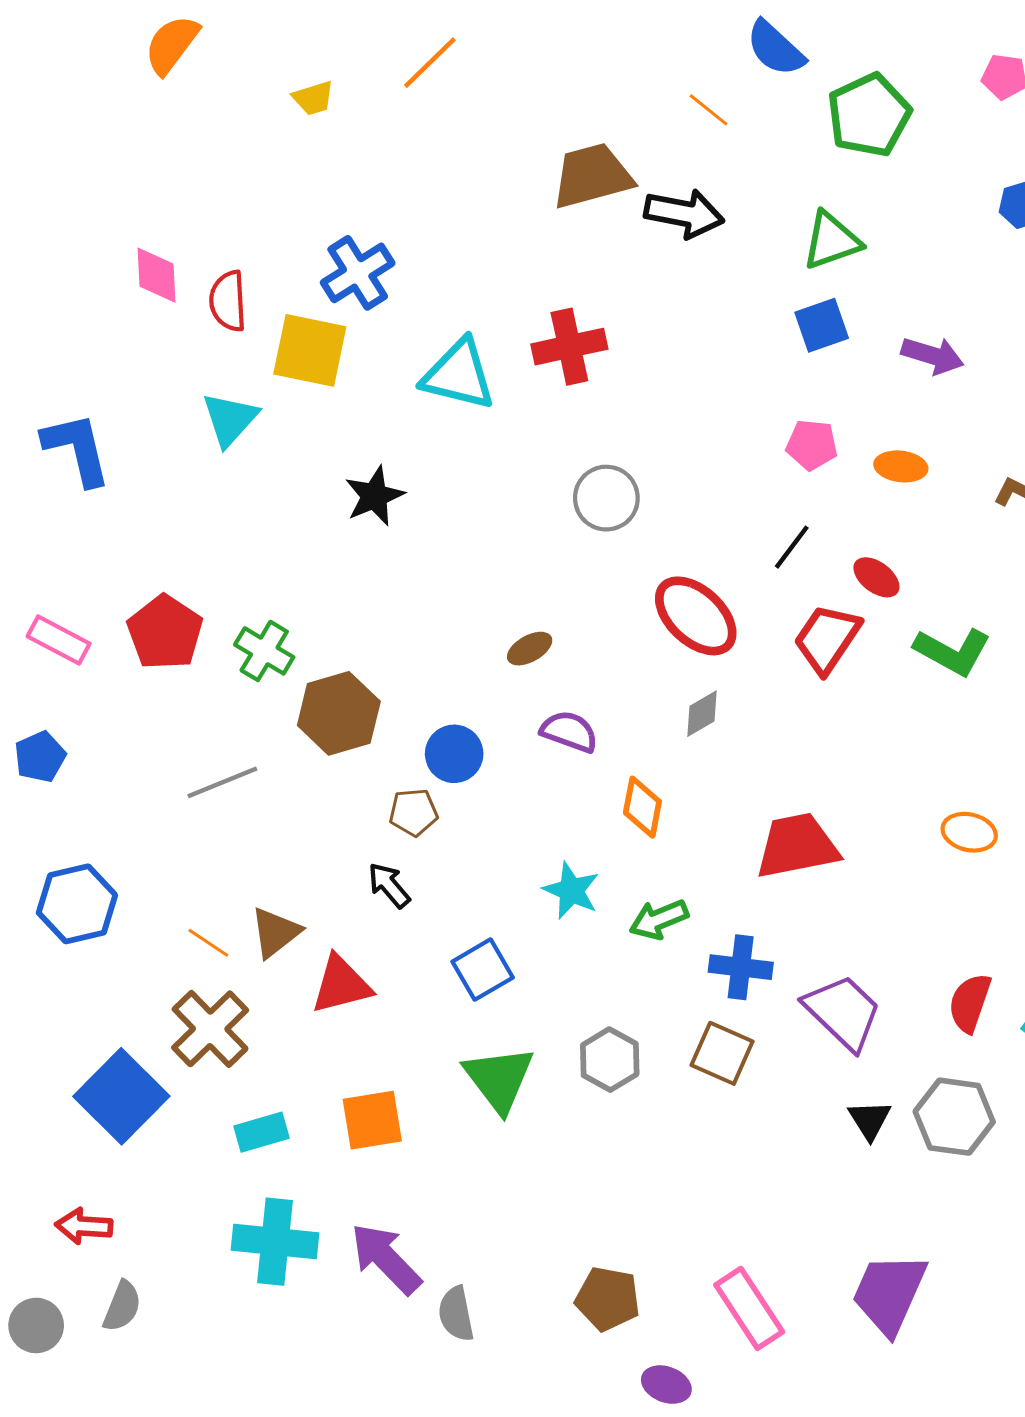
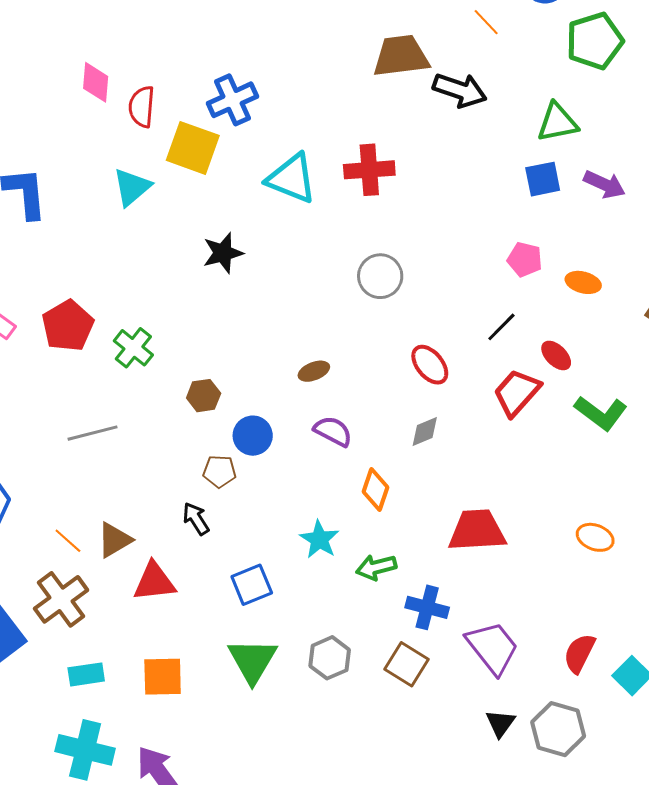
purple arrow: (933, 355) -> (605, 184), moved
red ellipse: (696, 616) -> (430, 365), size x0.7
brown hexagon: (339, 713) -> (204, 396), moved, size x0.6

